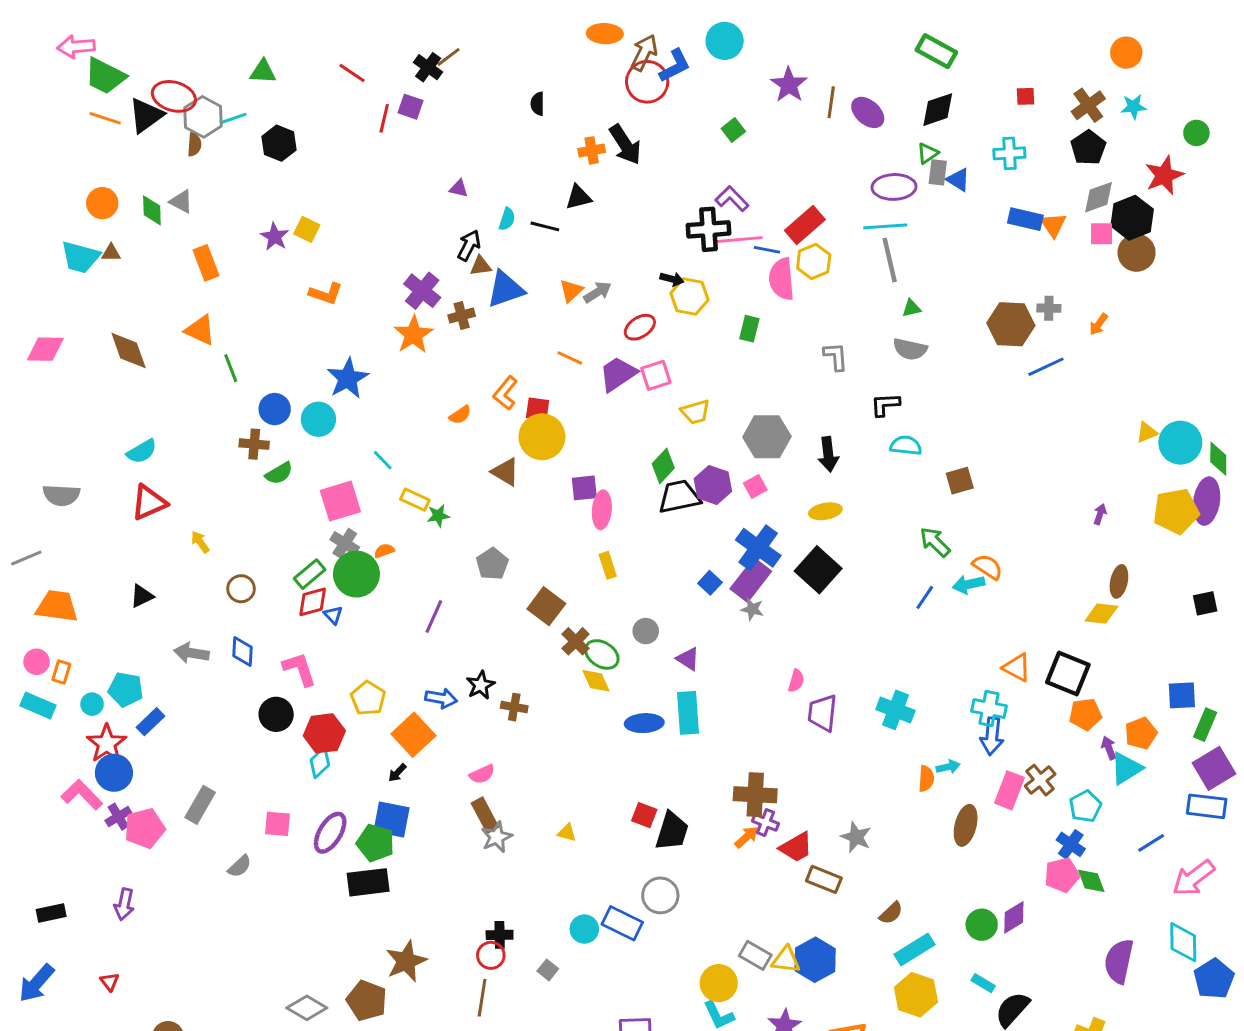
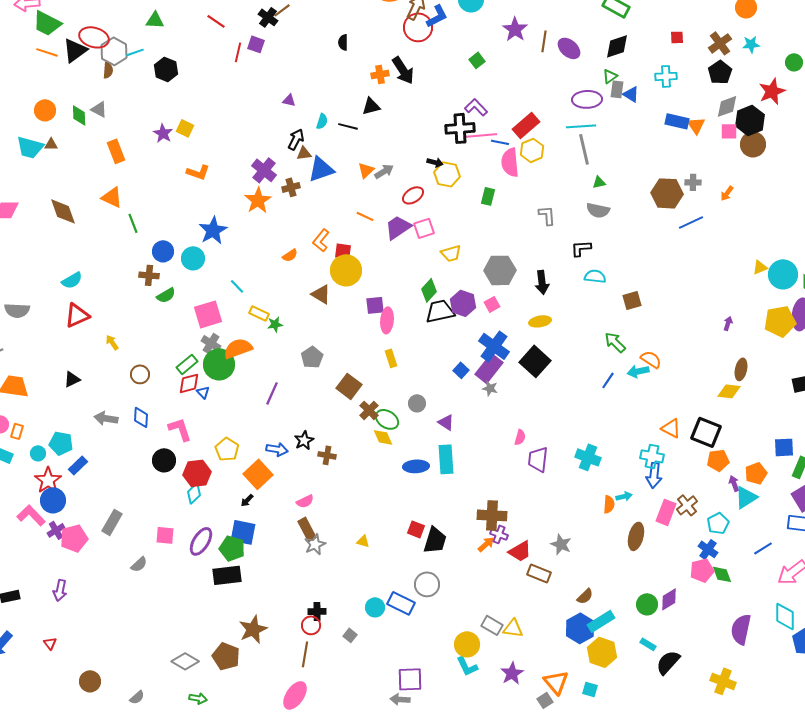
orange semicircle: (384, 551) -> (238, 348), size x2.0
blue hexagon: (815, 960) -> (580, 628), moved

